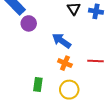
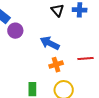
orange cross: (65, 63) -> (56, 65), turned -32

